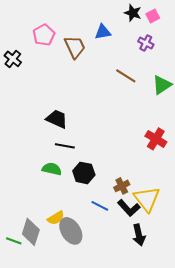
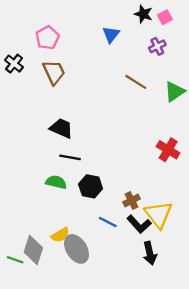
blue triangle: (103, 32) -> (111, 34), turned -42
purple cross: (146, 43) -> (157, 46), turned 35
brown trapezoid: (75, 47) -> (54, 72), moved

